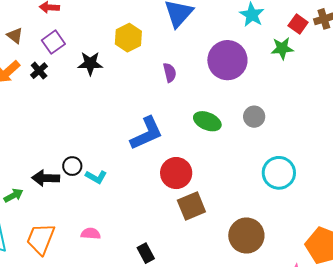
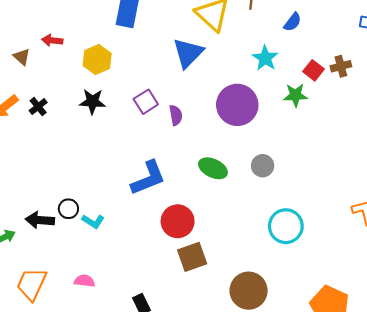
brown triangle: (15, 36) -> (22, 57), moved
yellow hexagon: (128, 38) -> (97, 60), moved
purple square: (53, 42) -> (146, 102), moved

